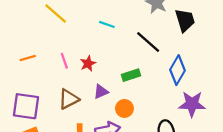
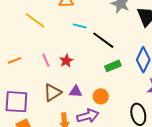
black line: (148, 42) -> (103, 40), moved
green rectangle: (131, 75) -> (113, 66), moved
purple triangle: (101, 92) -> (76, 92), moved, turned 32

